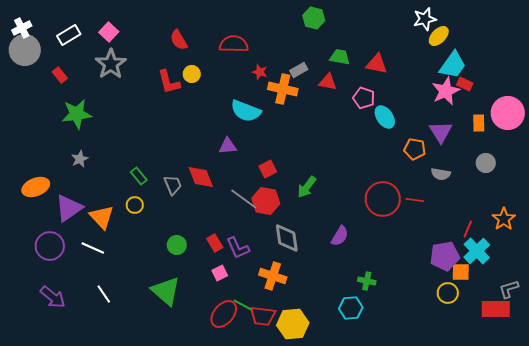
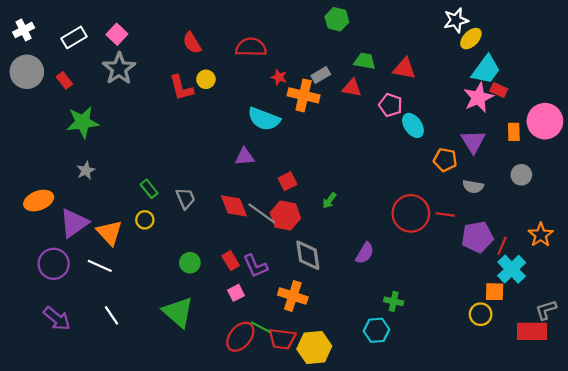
gray circle: (25, 50) -> (27, 72), moved
red diamond: (201, 177) -> (234, 206), moved
green arrow: (307, 187) -> (329, 201), size x0.7
purple pentagon: (445, 256) -> (477, 237), moved

